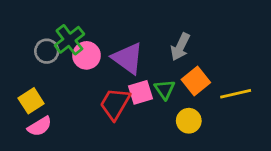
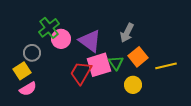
gray circle: (47, 51) -> (32, 53), moved
pink square: (140, 92) -> (99, 65), size x1.4

